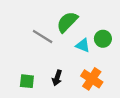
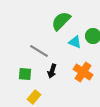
gray line: (43, 36) -> (39, 51), moved

